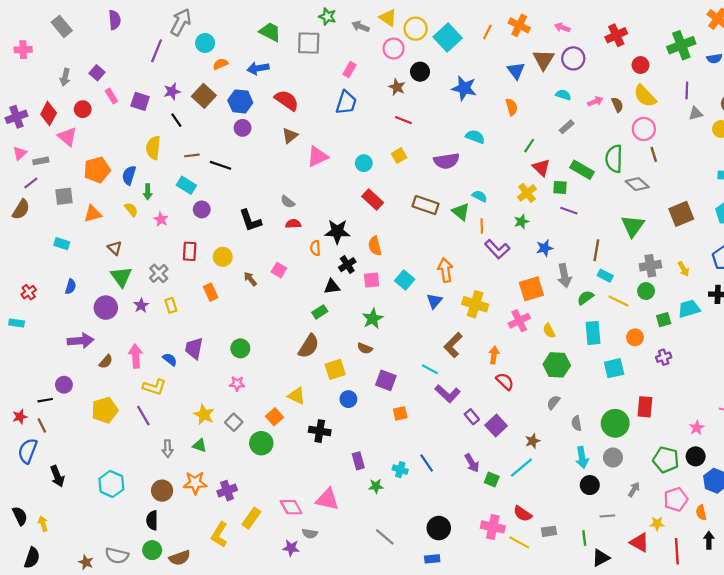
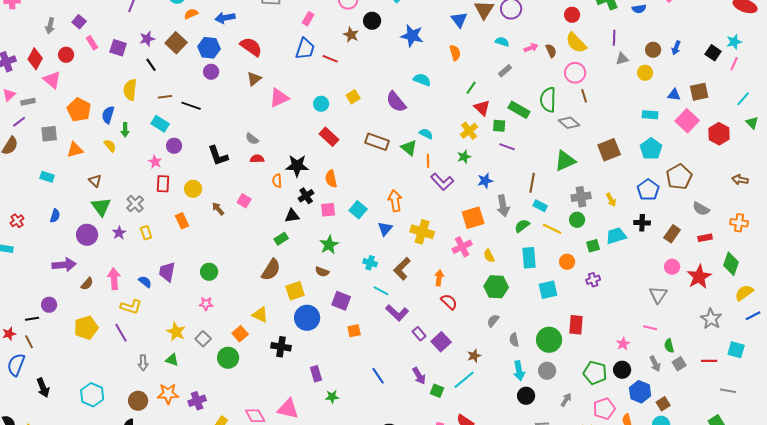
red line: (403, 120) -> (330, 59), moved
purple semicircle: (446, 161) -> (396, 102), turned 60
orange pentagon: (97, 170) -> (79, 110), turned -30
pink star: (161, 219) -> (155, 162), moved
green triangle: (633, 226) -> (565, 161), turned 30
blue circle: (348, 399) -> (307, 318), size x1.6
cyan cross: (400, 470) -> (370, 263), moved

